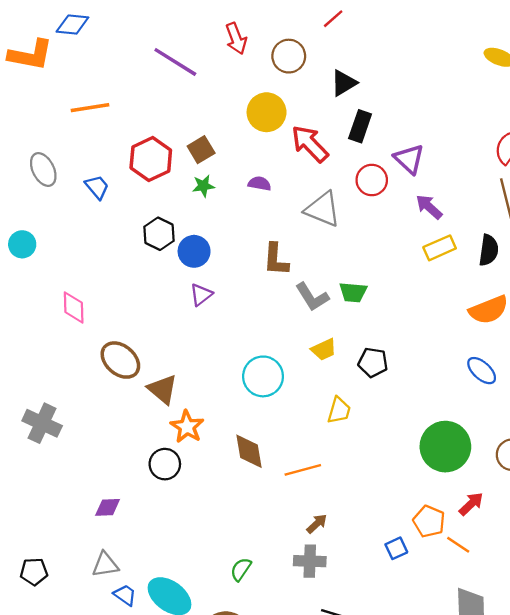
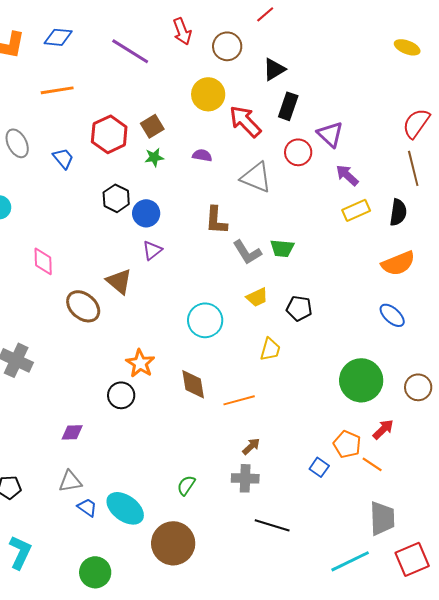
blue diamond: (72, 25) -> (58, 37), moved
brown triangle: (162, 389) -> (119, 281), moved
blue square: (396, 548) -> (319, 467), turned -30

